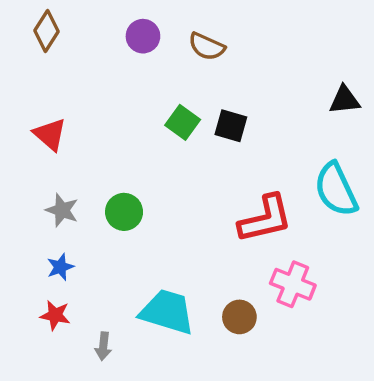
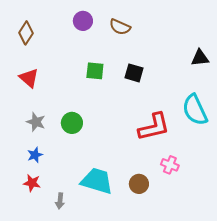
brown diamond: (47, 31) -> (26, 33), moved
green square: (183, 122) -> (95, 71), moved, turned -30
pink cross: (293, 284) -> (170, 165), size x0.7

